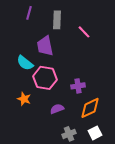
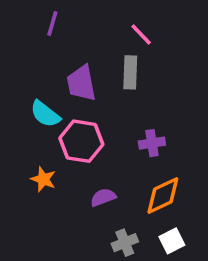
gray rectangle: (57, 20) -> (130, 72), moved
pink line: (84, 32) -> (141, 34), moved
purple cross: (78, 86) -> (152, 143), moved

